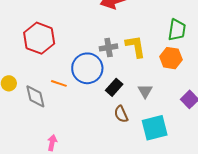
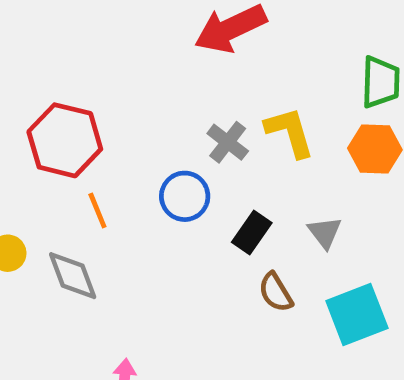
gray cross: (109, 47) -> (228, 142), turned -36
blue circle: (87, 68) -> (185, 196), size x0.7
orange line: (59, 83) -> (97, 210), moved, turned 56

